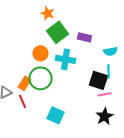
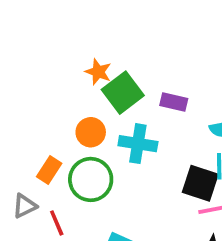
orange star: (47, 13) -> (98, 72), moved
orange rectangle: (24, 83) -> (49, 170), moved

